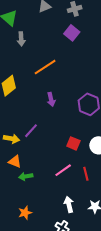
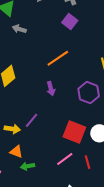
gray arrow: (21, 39) -> (19, 29), turned 112
orange line: (45, 67) -> (58, 58), moved
red square: (73, 143) -> (74, 132), size x1.6

